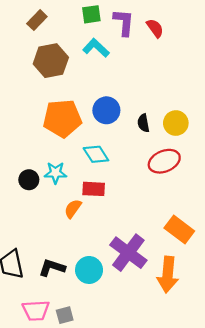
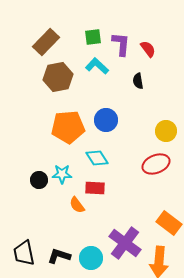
brown rectangle: (37, 20) -> (46, 42), size x1.5
black semicircle: (143, 123) -> (138, 81), moved
orange semicircle: (73, 209) -> (77, 205), turned -72

